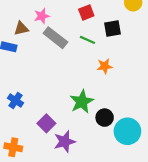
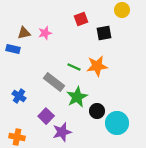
pink star: (42, 16) -> (45, 33), moved
gray rectangle: (55, 38) -> (54, 82), moved
green line: (87, 40) -> (74, 67), moved
orange star: (105, 66) -> (97, 66), size x1.5

